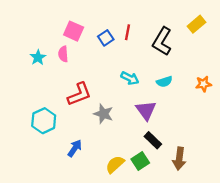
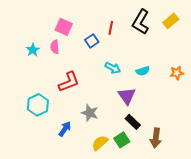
blue square: (106, 38) -> (92, 41), moved
black L-shape: (162, 41) -> (141, 22), moved
gray star: (103, 114) -> (90, 113), moved

